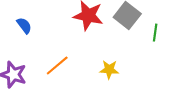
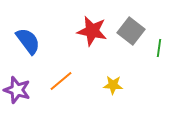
blue semicircle: (24, 26) -> (28, 41), size x1.6

